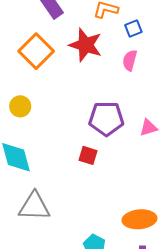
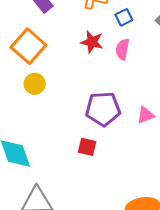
red star: (86, 45) -> (92, 42), moved, size x0.7
yellow circle: (20, 106) -> (35, 84), moved

